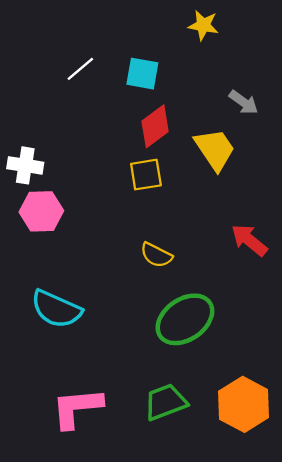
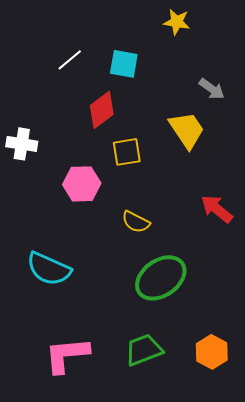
red diamond: (155, 126) -> (102, 110), moved
pink hexagon: (41, 211) -> (82, 184), moved
orange hexagon: (244, 404) -> (212, 352), size x0.7

